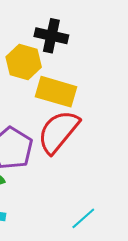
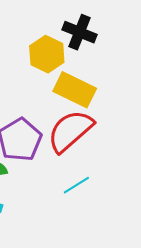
cyan line: (83, 218) -> (76, 185), moved

